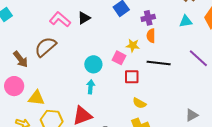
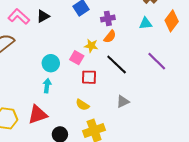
orange semicircle: (151, 36) -> (110, 37), turned -144
black line: (159, 63) -> (117, 64), turned 35
yellow semicircle: (139, 103) -> (82, 105), moved
gray triangle: (192, 115) -> (123, 102), moved

